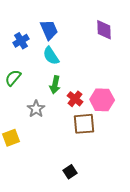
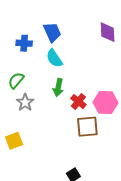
blue cross: (21, 41) -> (24, 43), turned 35
gray star: (36, 109) -> (25, 103), moved

